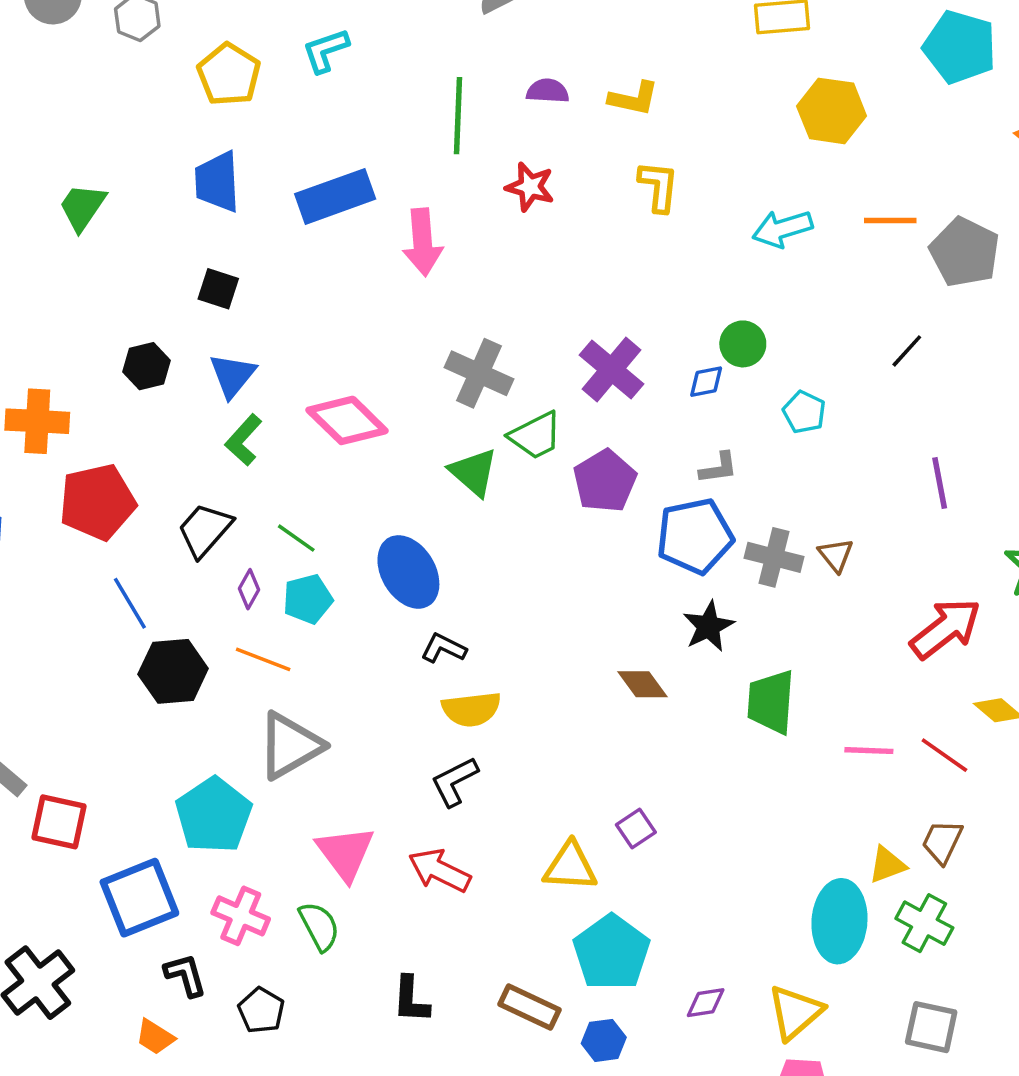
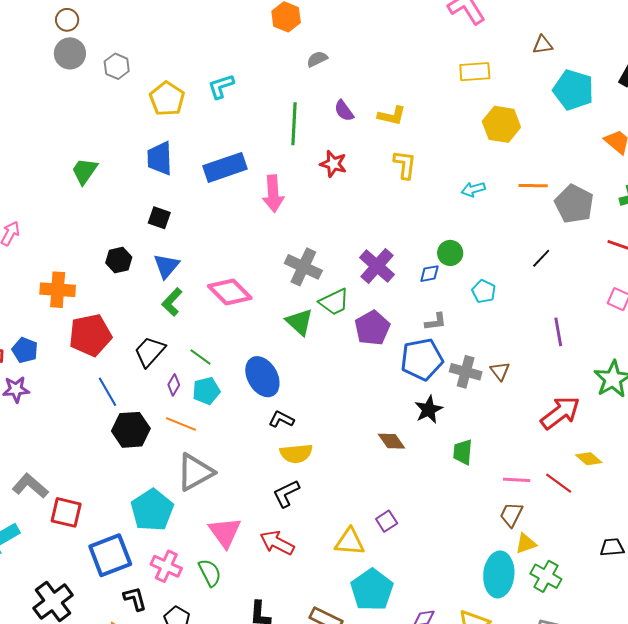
purple semicircle: (548, 91) -> (344, 111), turned -130
cyan arrow: (783, 229) -> (473, 189), size x0.7
green trapezoid: (771, 702) -> (463, 452), size x0.7
brown trapezoid: (942, 842) -> (511, 515), moved

